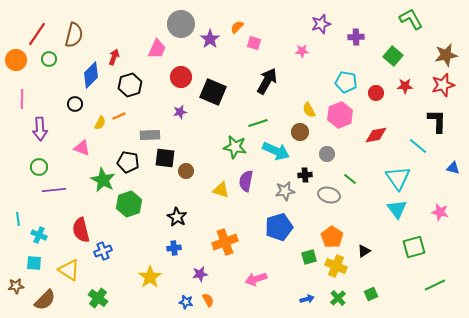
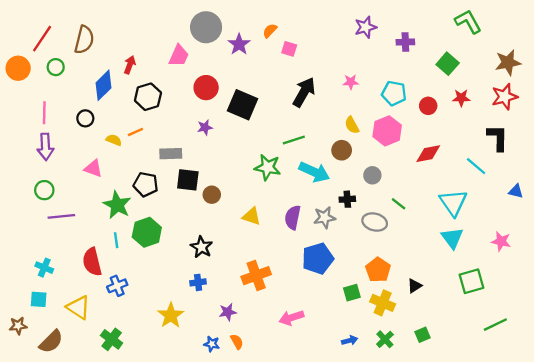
pink star: (302, 51) -> (351, 82), moved
pink line: (22, 99) -> (44, 113), moved
yellow semicircle: (100, 123) -> (114, 140), turned -96
purple semicircle: (246, 181) -> (293, 217), moved
cyan line: (18, 219) -> (116, 240), moved

